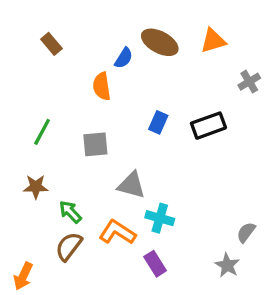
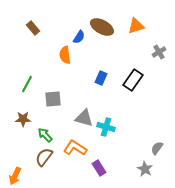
black rectangle: (208, 126) -> (133, 80), turned -35
gray square: (95, 144) -> (53, 99), moved
cyan cross: (160, 218) -> (106, 127), moved

